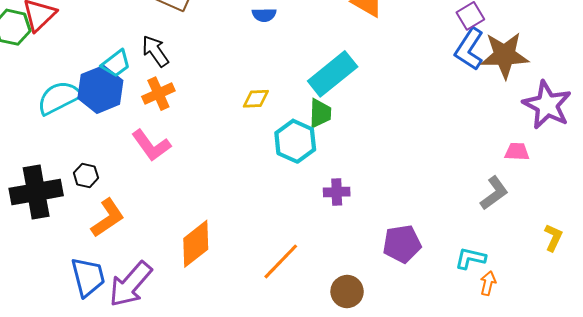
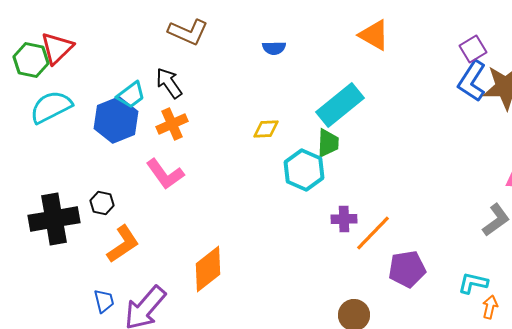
cyan semicircle: (59, 98) -> (51, 107), moved
orange line: (281, 261) -> (373, 233), moved
blue trapezoid: (88, 277) -> (104, 301), size x0.6

